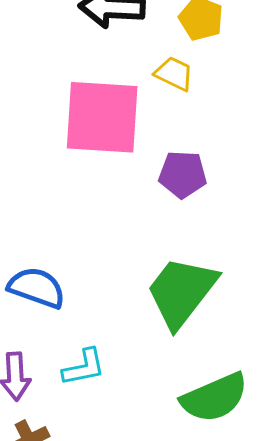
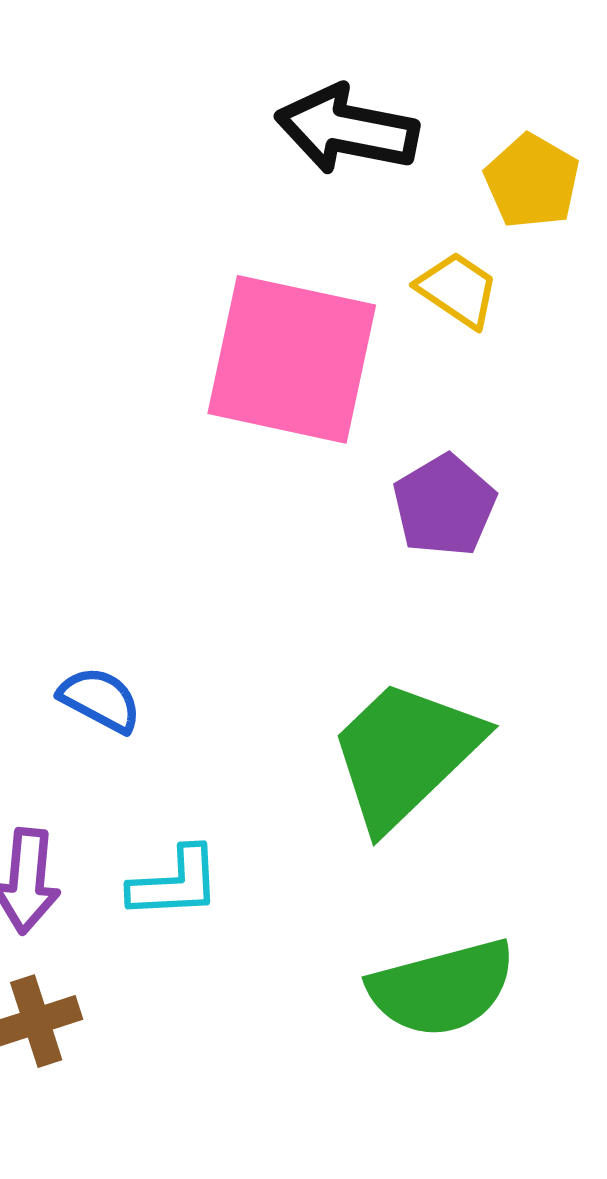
purple pentagon: (183, 174) -> (444, 505), turned 30
blue semicircle: (37, 288) -> (100, 700), size x0.7

